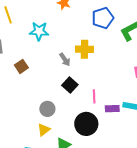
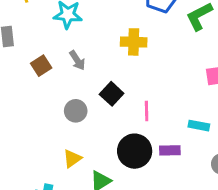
gray arrow: (65, 59) -> (77, 60), moved
gray circle: (47, 109) -> (76, 111), moved
purple rectangle: (112, 109) -> (170, 150), moved

